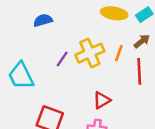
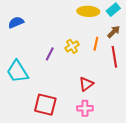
blue semicircle: (43, 20) -> (16, 22), moved
yellow cross: (90, 53) -> (72, 46), size x0.6

